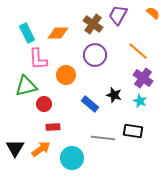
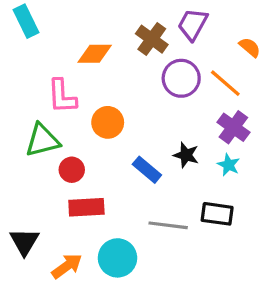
orange semicircle: (153, 13) -> (250, 47), moved
cyan rectangle: (27, 33) -> (26, 21), moved
purple circle: (95, 55) -> (181, 78), moved
red rectangle: (53, 127) -> (86, 207), size x1.5
orange arrow: (41, 149) -> (67, 266), moved

